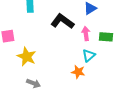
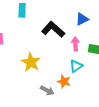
yellow star: (27, 57) -> (31, 62), moved
gray arrow: (34, 83) -> (47, 90), moved

